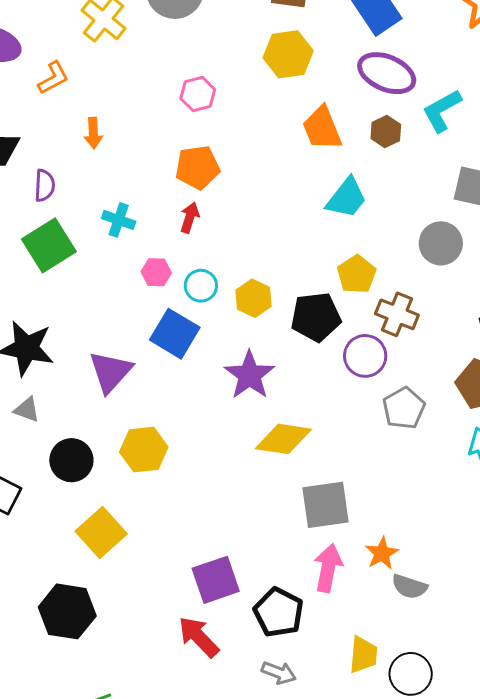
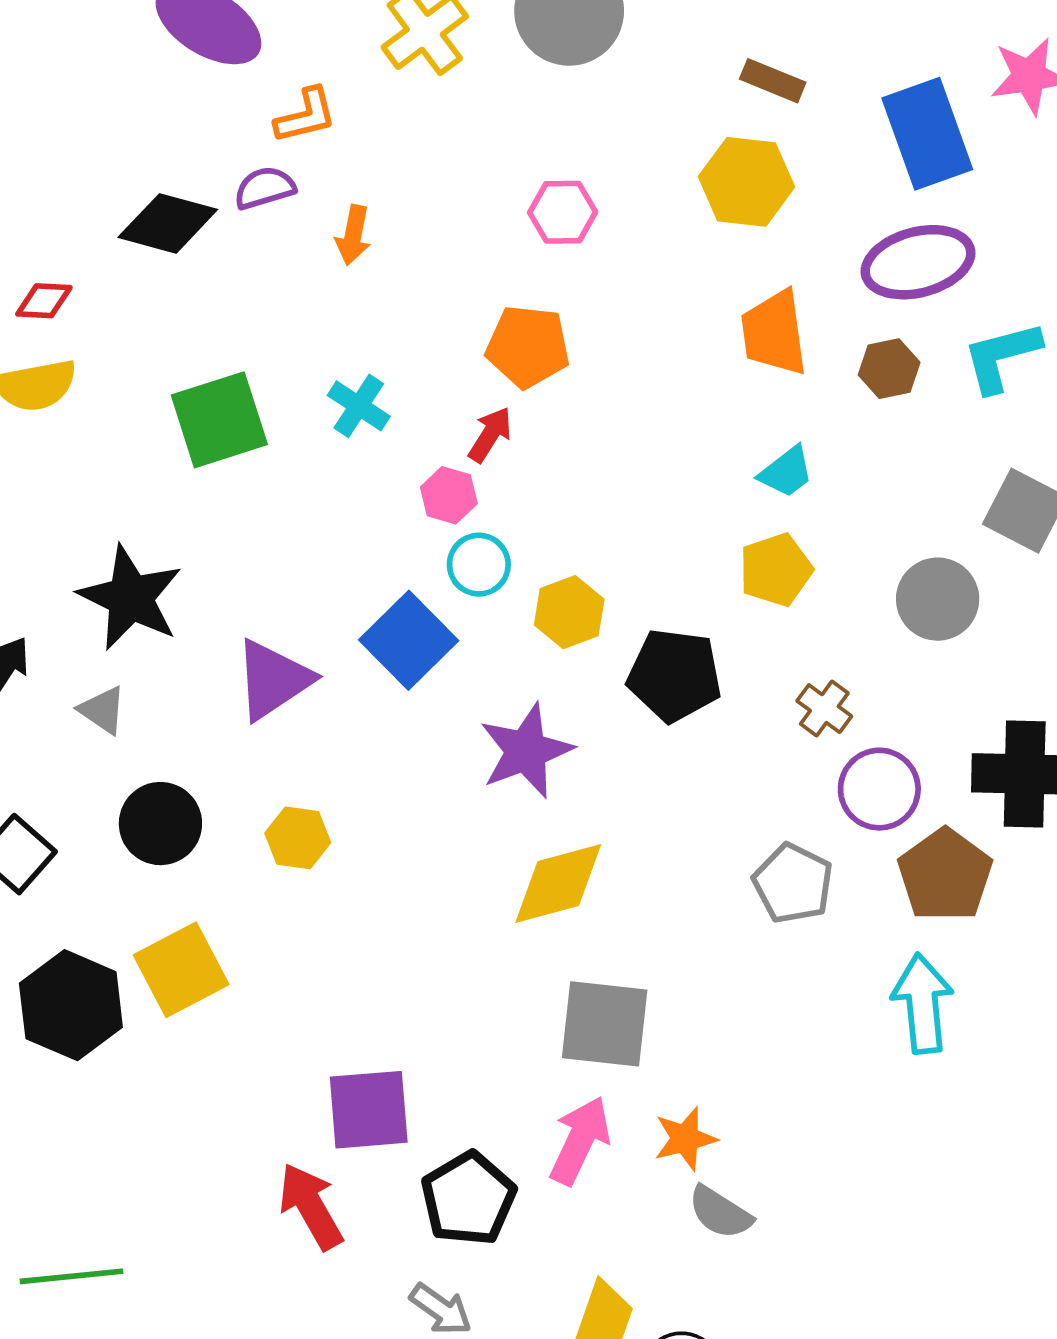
purple ellipse: (387, 73) -> (918, 262), turned -52
purple semicircle: (45, 185) -> (265, 188), moved, turned -124
cyan trapezoid: (347, 198) -> (786, 472), size x0.7
pink hexagon: (156, 272) -> (449, 495), moved
yellow pentagon: (357, 274) -> (776, 570), moved
brown cross: (397, 314) -> (824, 709), size x0.7
purple circle: (365, 356) -> (879, 789), moved
gray pentagon: (404, 408) -> (793, 883), turned -30
yellow diamond: (283, 439) -> (558, 883), turned -38
yellow hexagon: (144, 450) -> (298, 838), size x0.7
black hexagon: (67, 611) -> (71, 1005), moved

